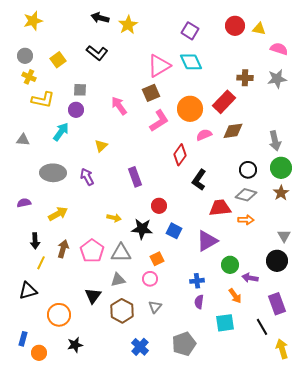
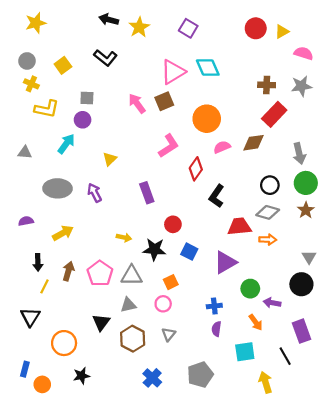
yellow triangle: (259, 29) -> (282, 32), turned -40
purple square: (190, 31) -> (188, 28), moved
red rectangle: (224, 102) -> (274, 114), moved
pink arrow: (119, 106) -> (137, 103), moved
pink L-shape: (159, 121) -> (169, 146), moved
black triangle: (28, 291) -> (30, 317), turned -42
yellow arrow: (282, 349) -> (265, 382), moved

